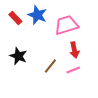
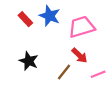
red arrow: (74, 50) -> (79, 55), moved, turned -35
pink line: (73, 70) -> (98, 74), moved

